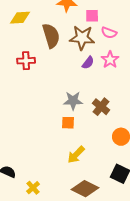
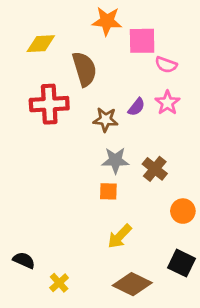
pink square: (92, 16) -> (142, 41), size x1.5
brown star: (82, 38) -> (106, 120), moved, size x0.7
red cross: (26, 61) -> (49, 104), size x1.5

